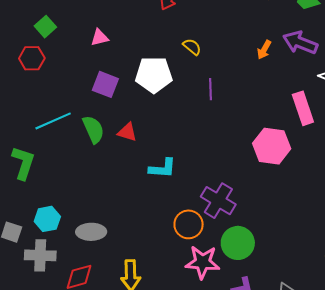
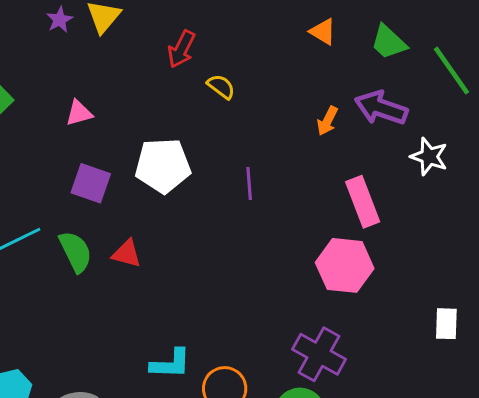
yellow semicircle: (192, 47) -> (221, 87), moved
pink rectangle: (303, 108) -> (363, 202), moved
cyan L-shape: (163, 168) -> (170, 364), moved
purple cross: (218, 201) -> (319, 354), moved

